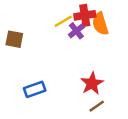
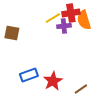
purple cross: (76, 31) -> (64, 26), turned 32
red star: (92, 83) -> (53, 81), moved

